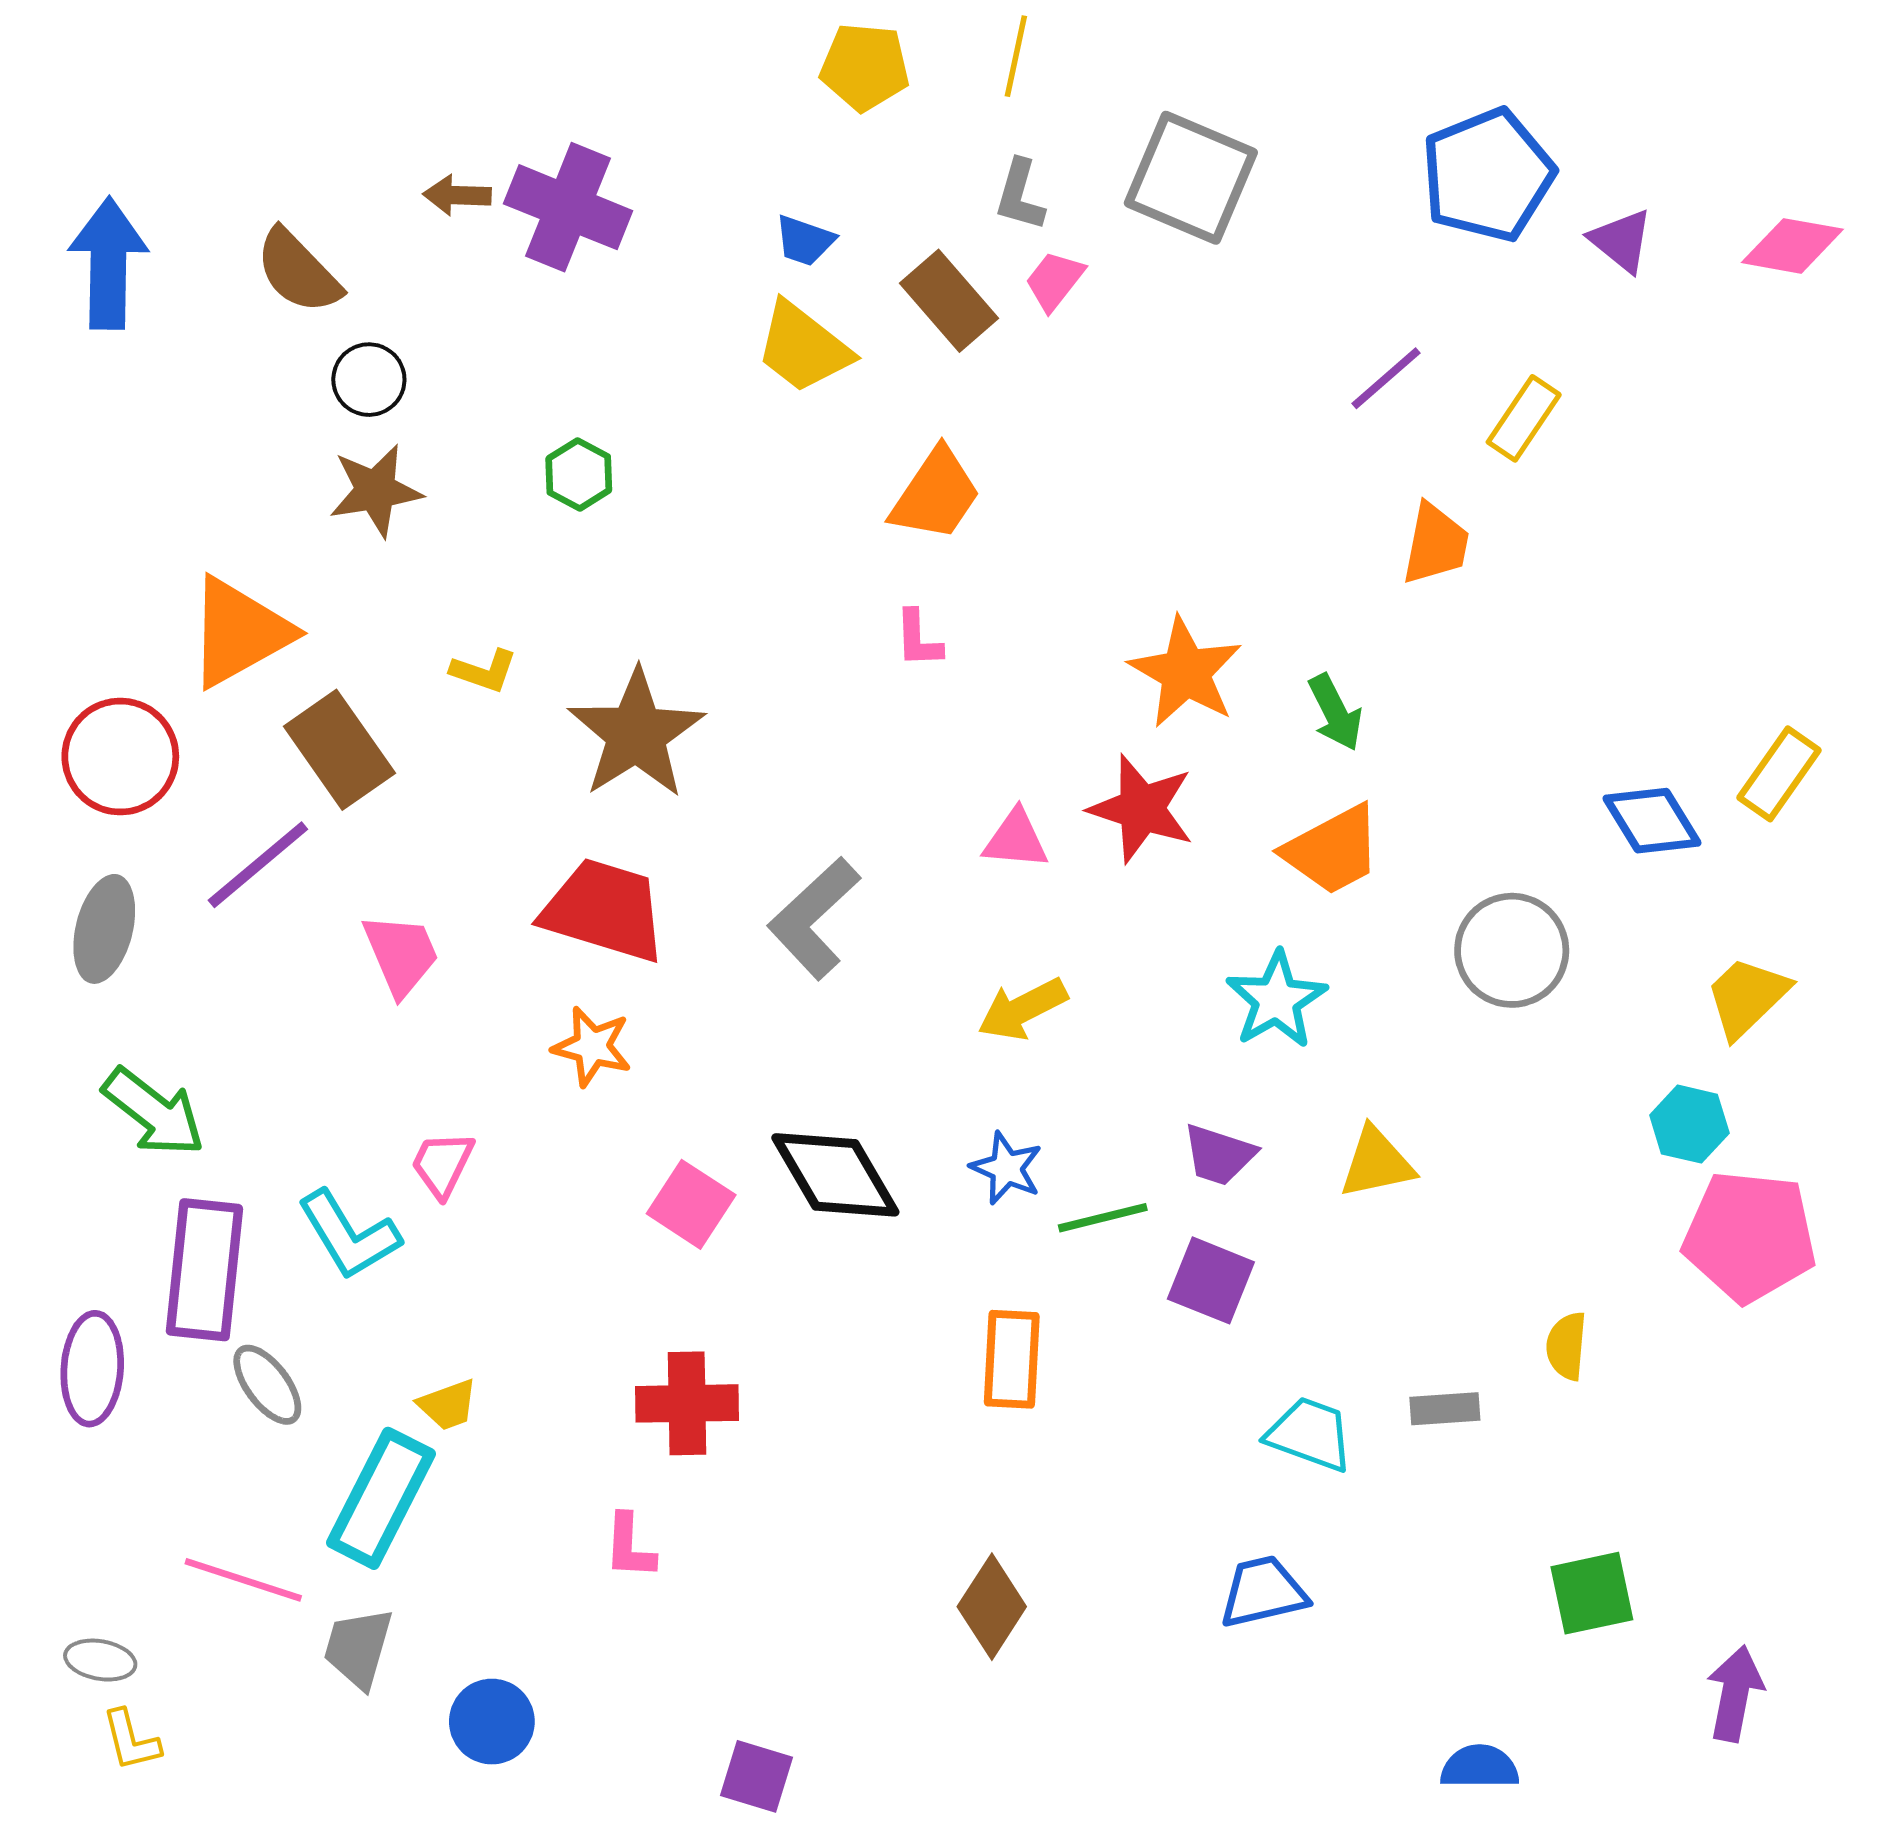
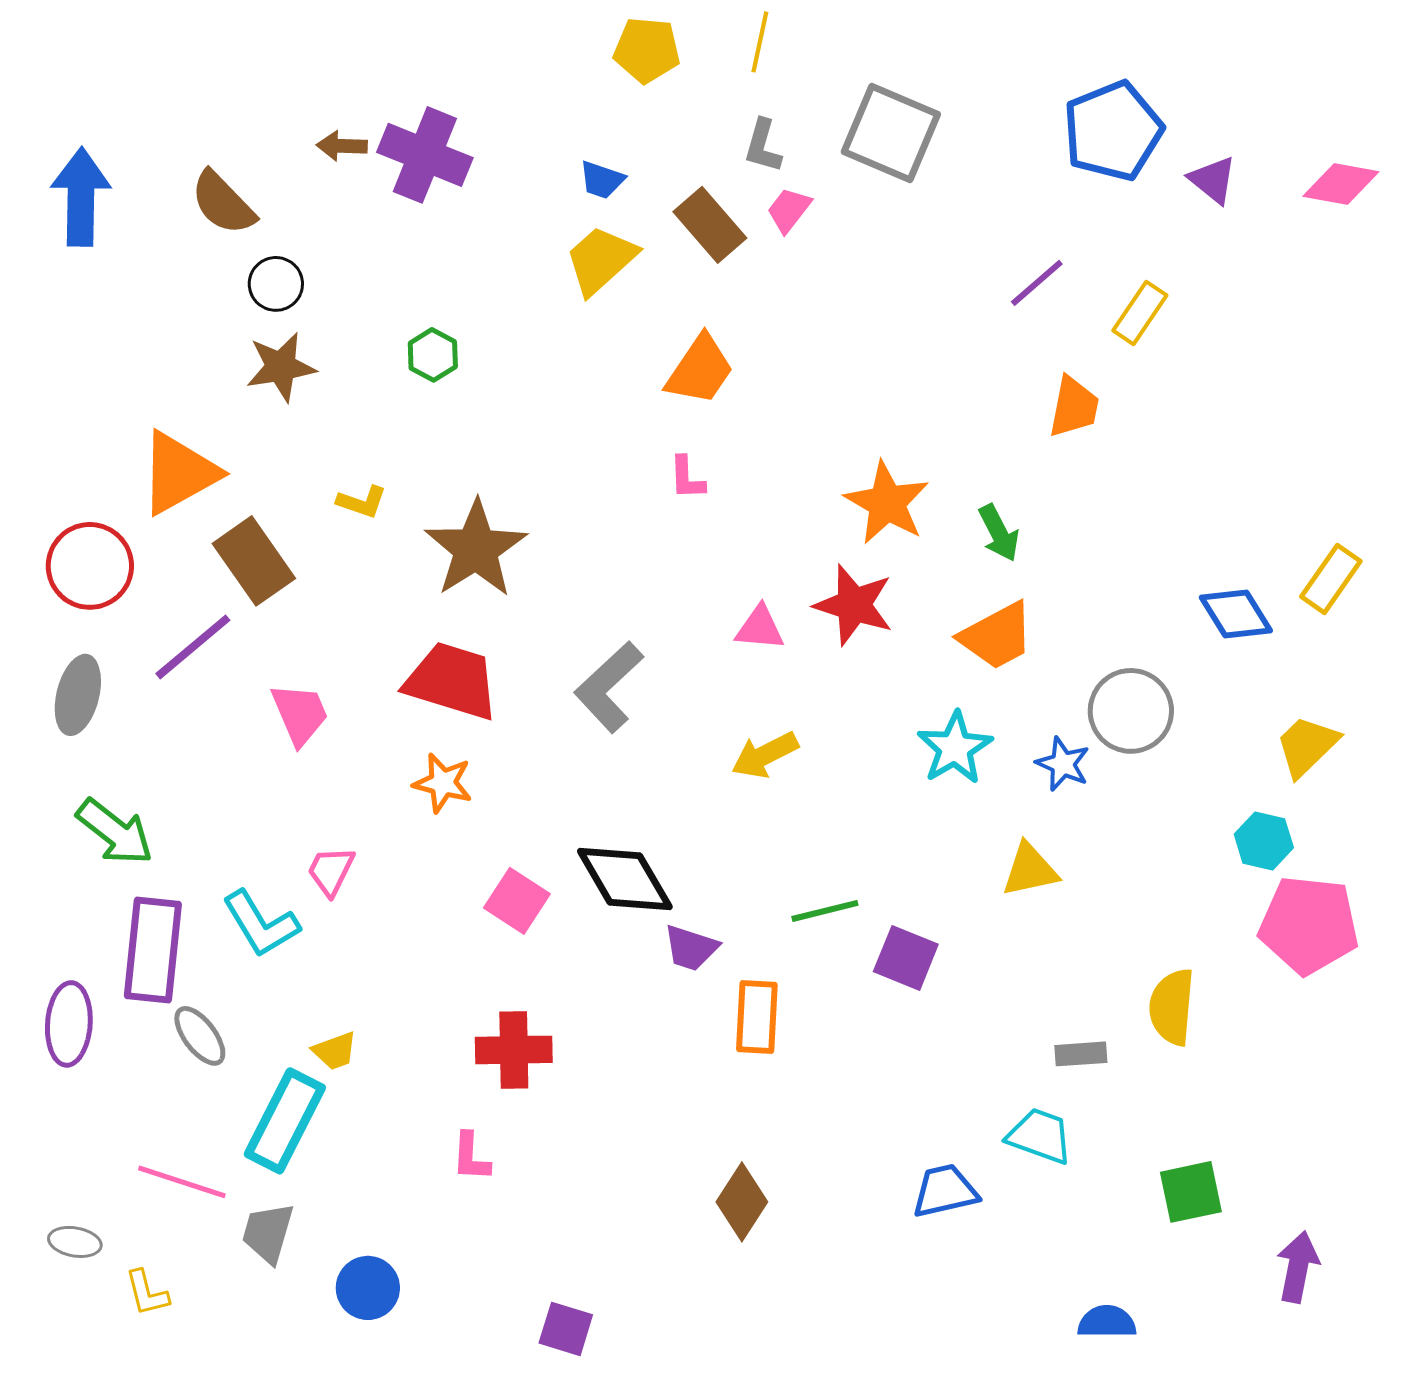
yellow trapezoid: (803, 348) -> (601, 260), turned 100
purple trapezoid: (1219, 1155) -> (691, 948), moved
blue star: (1006, 1168) -> (1063, 764), moved
yellow semicircle: (1566, 1346) -> (1172, 1007), size x1.5
cyan trapezoid: (1310, 1434) -> (1040, 1136), moved
yellow L-shape: (131, 1740) -> (147, 1293), moved

